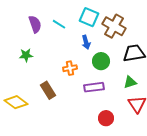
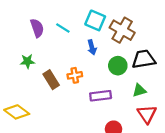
green circle: (101, 61) -> (118, 66), moved
brown rectangle: (48, 90) -> (51, 80), moved

